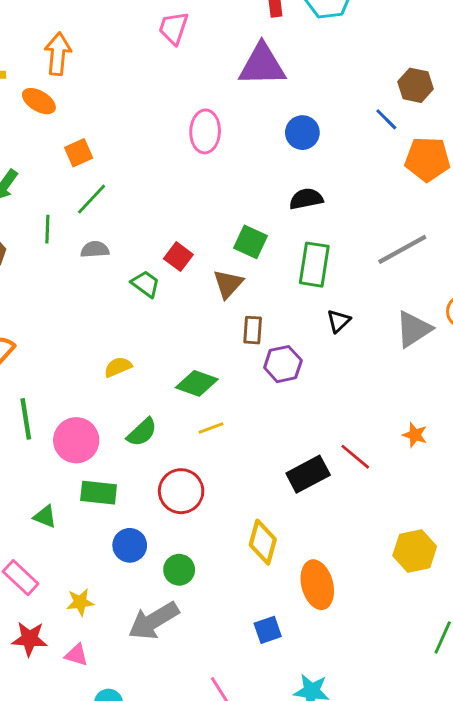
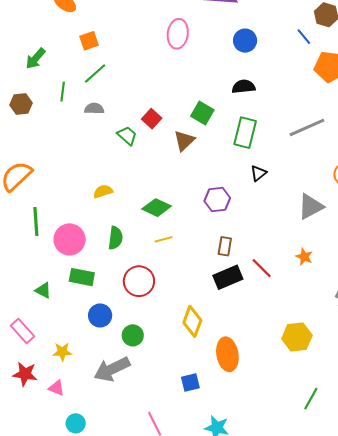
gray triangle: (414, 329) -> (311, 206), moved
brown rectangle: (253, 330) -> (225, 246), moved
green semicircle: (142, 432) -> (116, 238), turned -45

